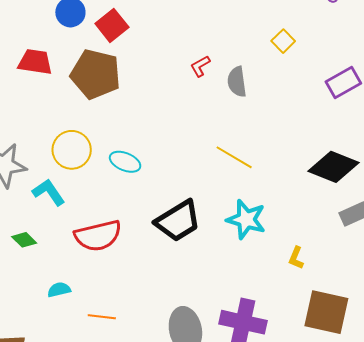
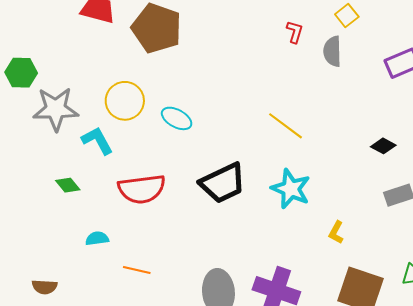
red L-shape: (200, 66) -> (295, 32), moved, turned 130
gray semicircle: (237, 82) -> (332, 51), moved
black diamond: (333, 167) -> (383, 146), size x0.5

